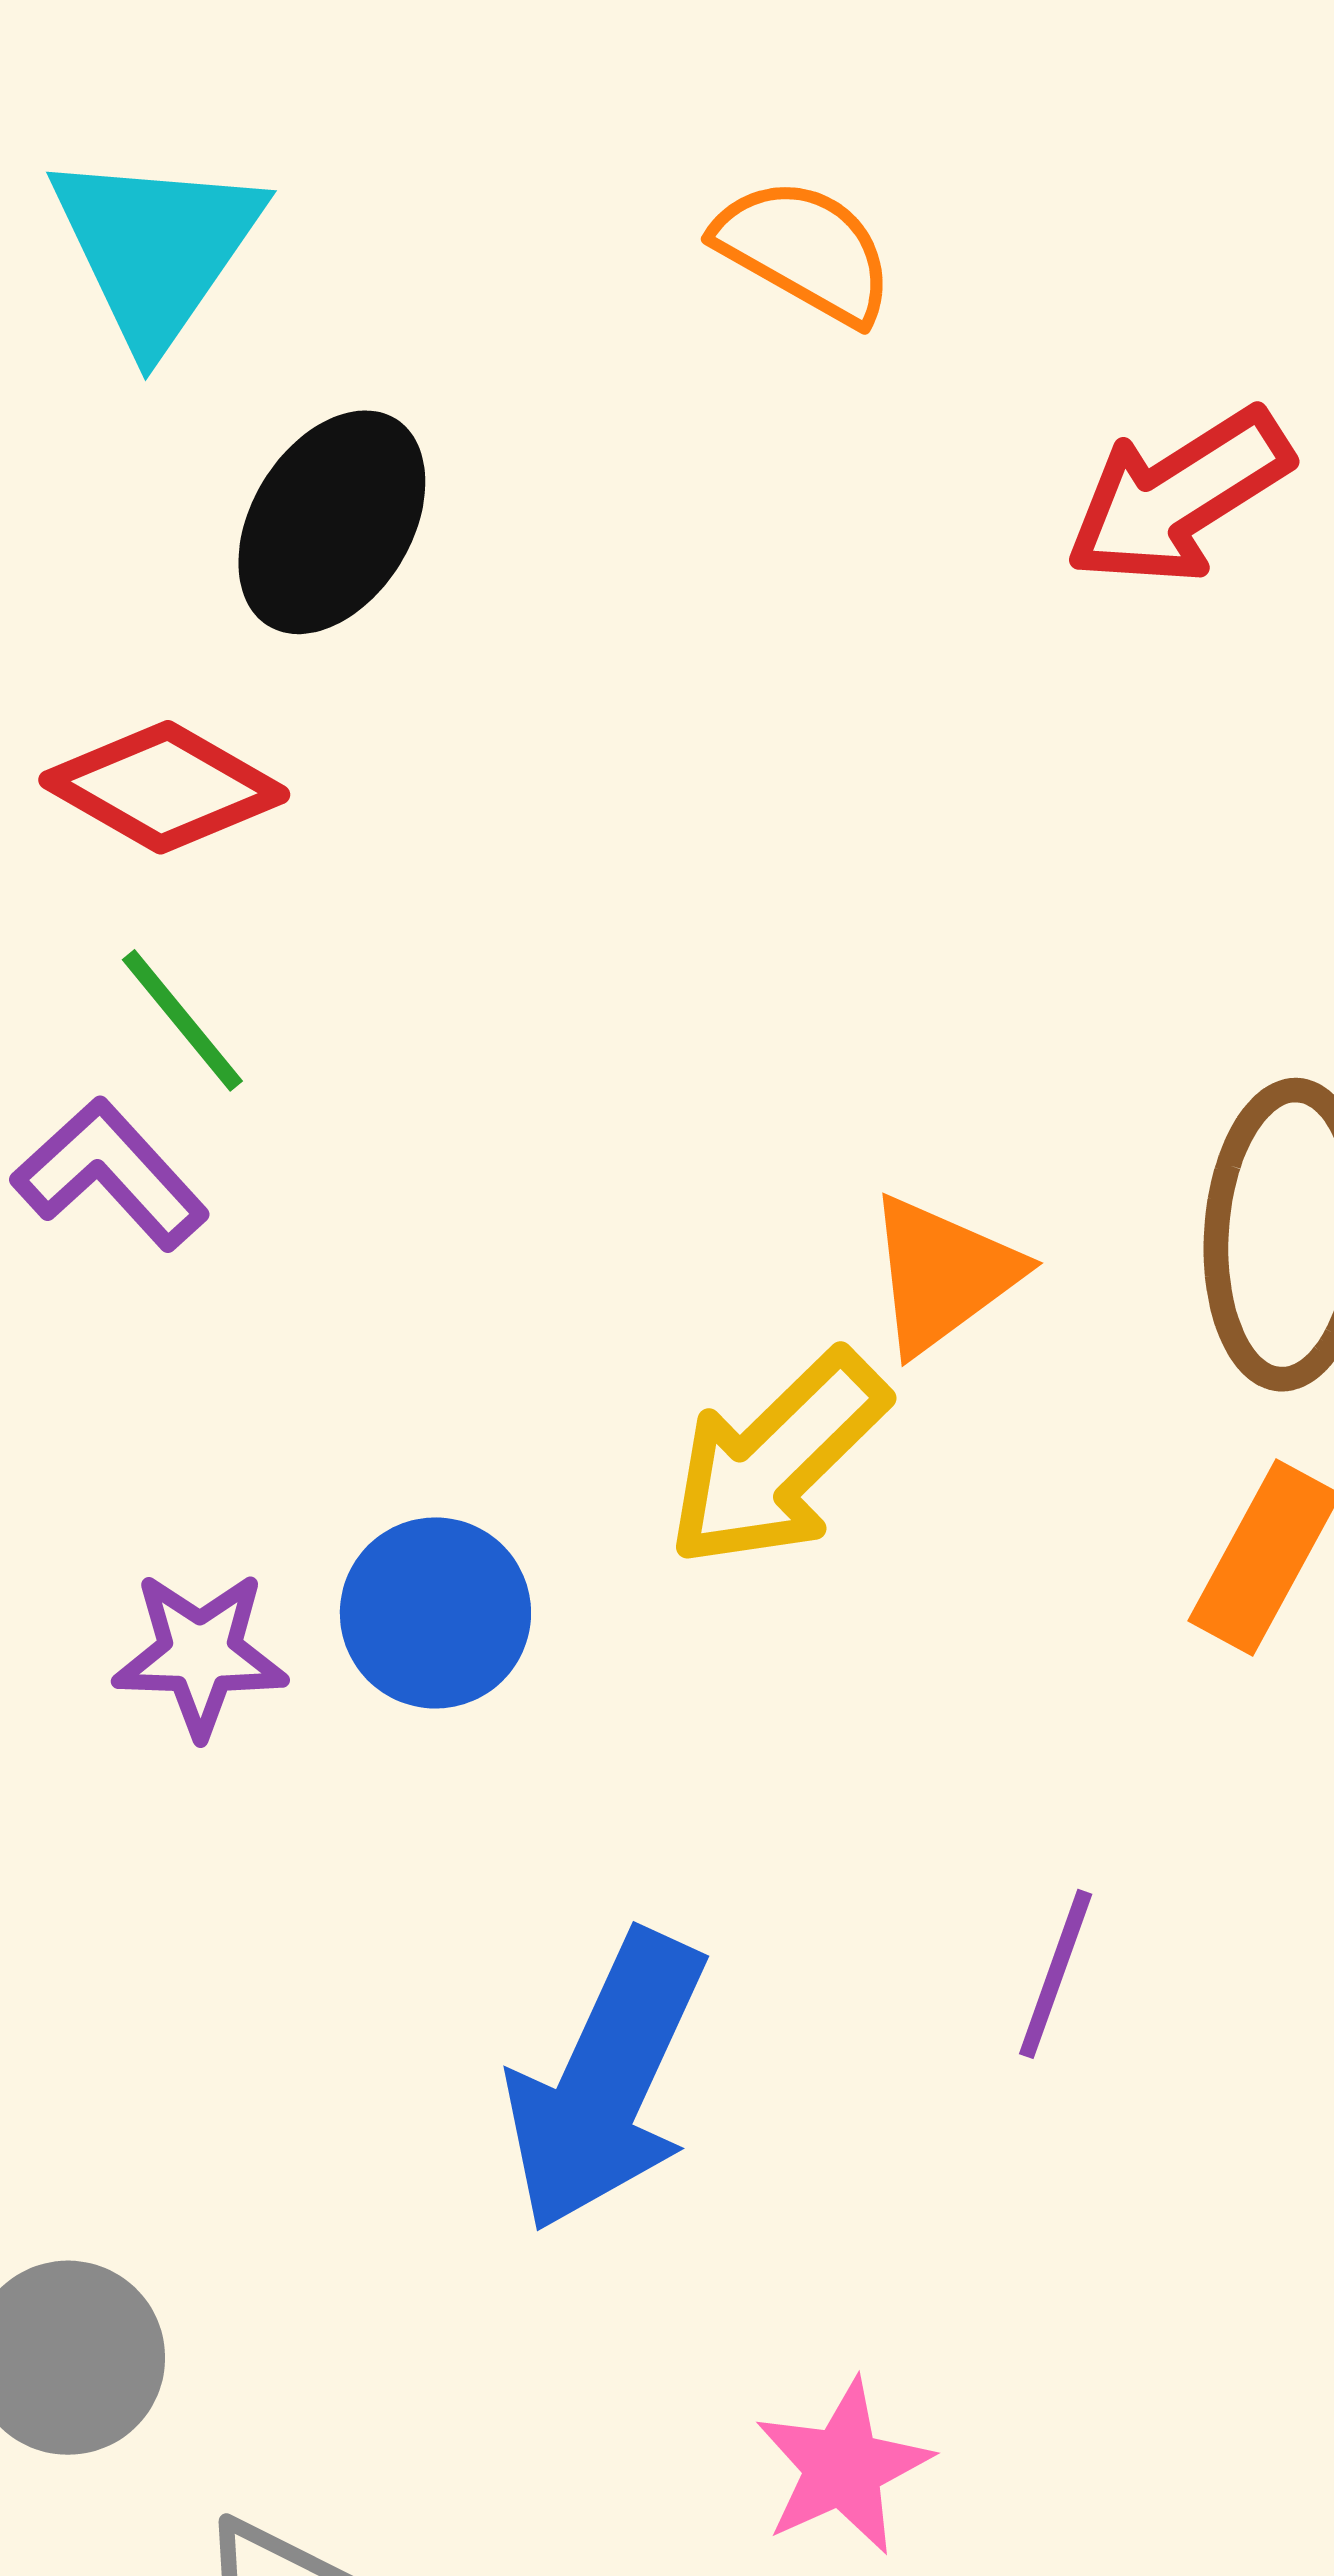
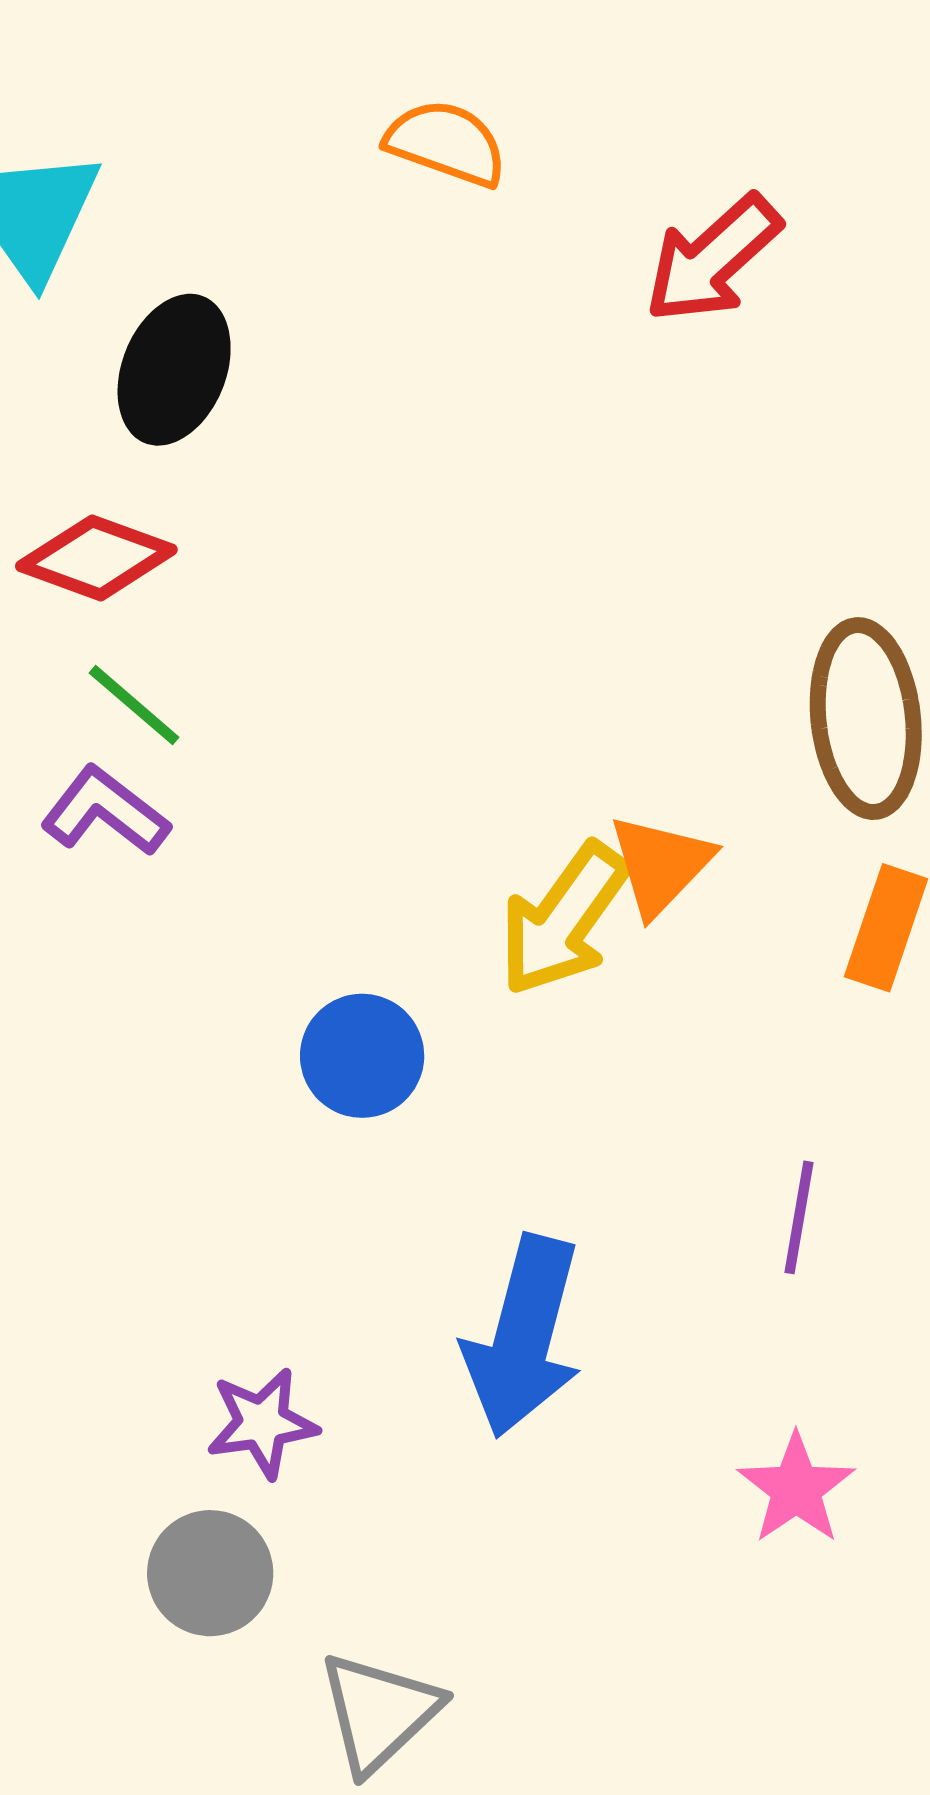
orange triangle: (943, 1274) -> (661, 865), moved
purple star: (200, 1654) -> (262, 1423), moved
pink star: (843, 2467) -> (796, 1489), moved

